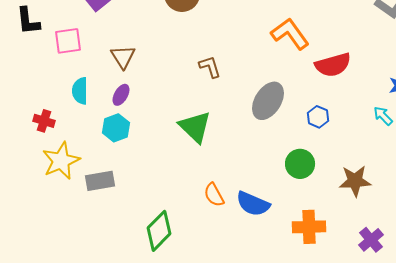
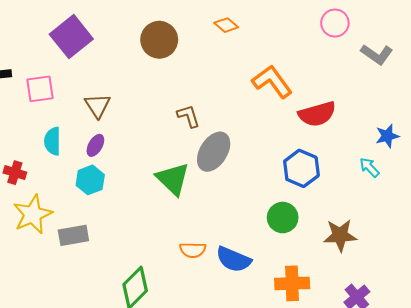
gray ellipse: (268, 101) -> (214, 152), moved
blue hexagon: (318, 117) -> (301, 168), size x1.6
orange semicircle: (214, 195) -> (193, 250), turned -60

